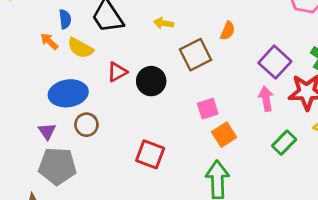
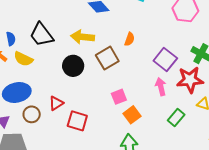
yellow arrow: (163, 23) -> (82, 37), size x1.6
red triangle: (117, 72) -> (56, 103), moved
black circle: (151, 81) -> (73, 66), moved
red square: (150, 154) -> (77, 121), moved

